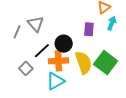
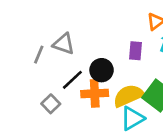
gray triangle: (36, 24) -> (64, 44), turned -30
yellow semicircle: (84, 63) -> (128, 96), turned -95
cyan triangle: (55, 81) -> (132, 118), moved

